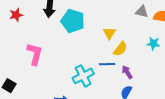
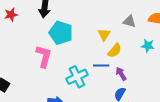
gray triangle: (142, 12) -> (129, 21), moved
cyan pentagon: (73, 21) -> (61, 33), moved
pink L-shape: (35, 54) -> (44, 56), moved

